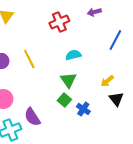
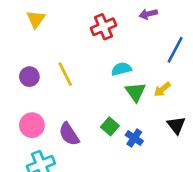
green triangle: (68, 80) -> (135, 92), moved
yellow arrow: (107, 81) -> (162, 89), moved
purple semicircle: (32, 117) -> (69, 134), moved

